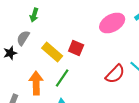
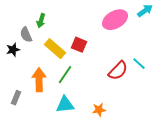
green arrow: (34, 15) -> (41, 21), moved
gray semicircle: (23, 38) -> (26, 35), turned -56

